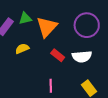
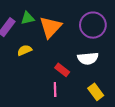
red rectangle: (58, 55) -> (62, 70), moved

